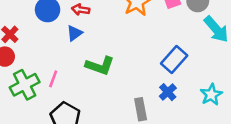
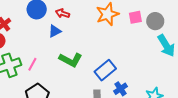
blue rectangle: (174, 60) -> (105, 70), moved

